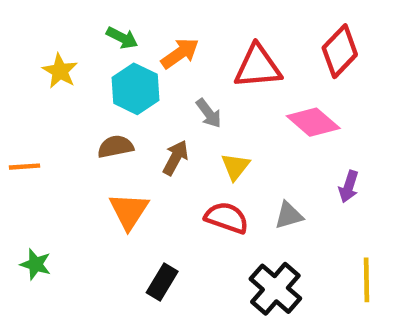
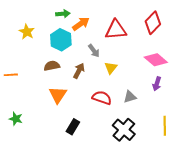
green arrow: (122, 38) -> (63, 14), moved, turned -32
pink diamond: (313, 122) -> (156, 60), moved
yellow triangle: (235, 167) -> (111, 68), moved

